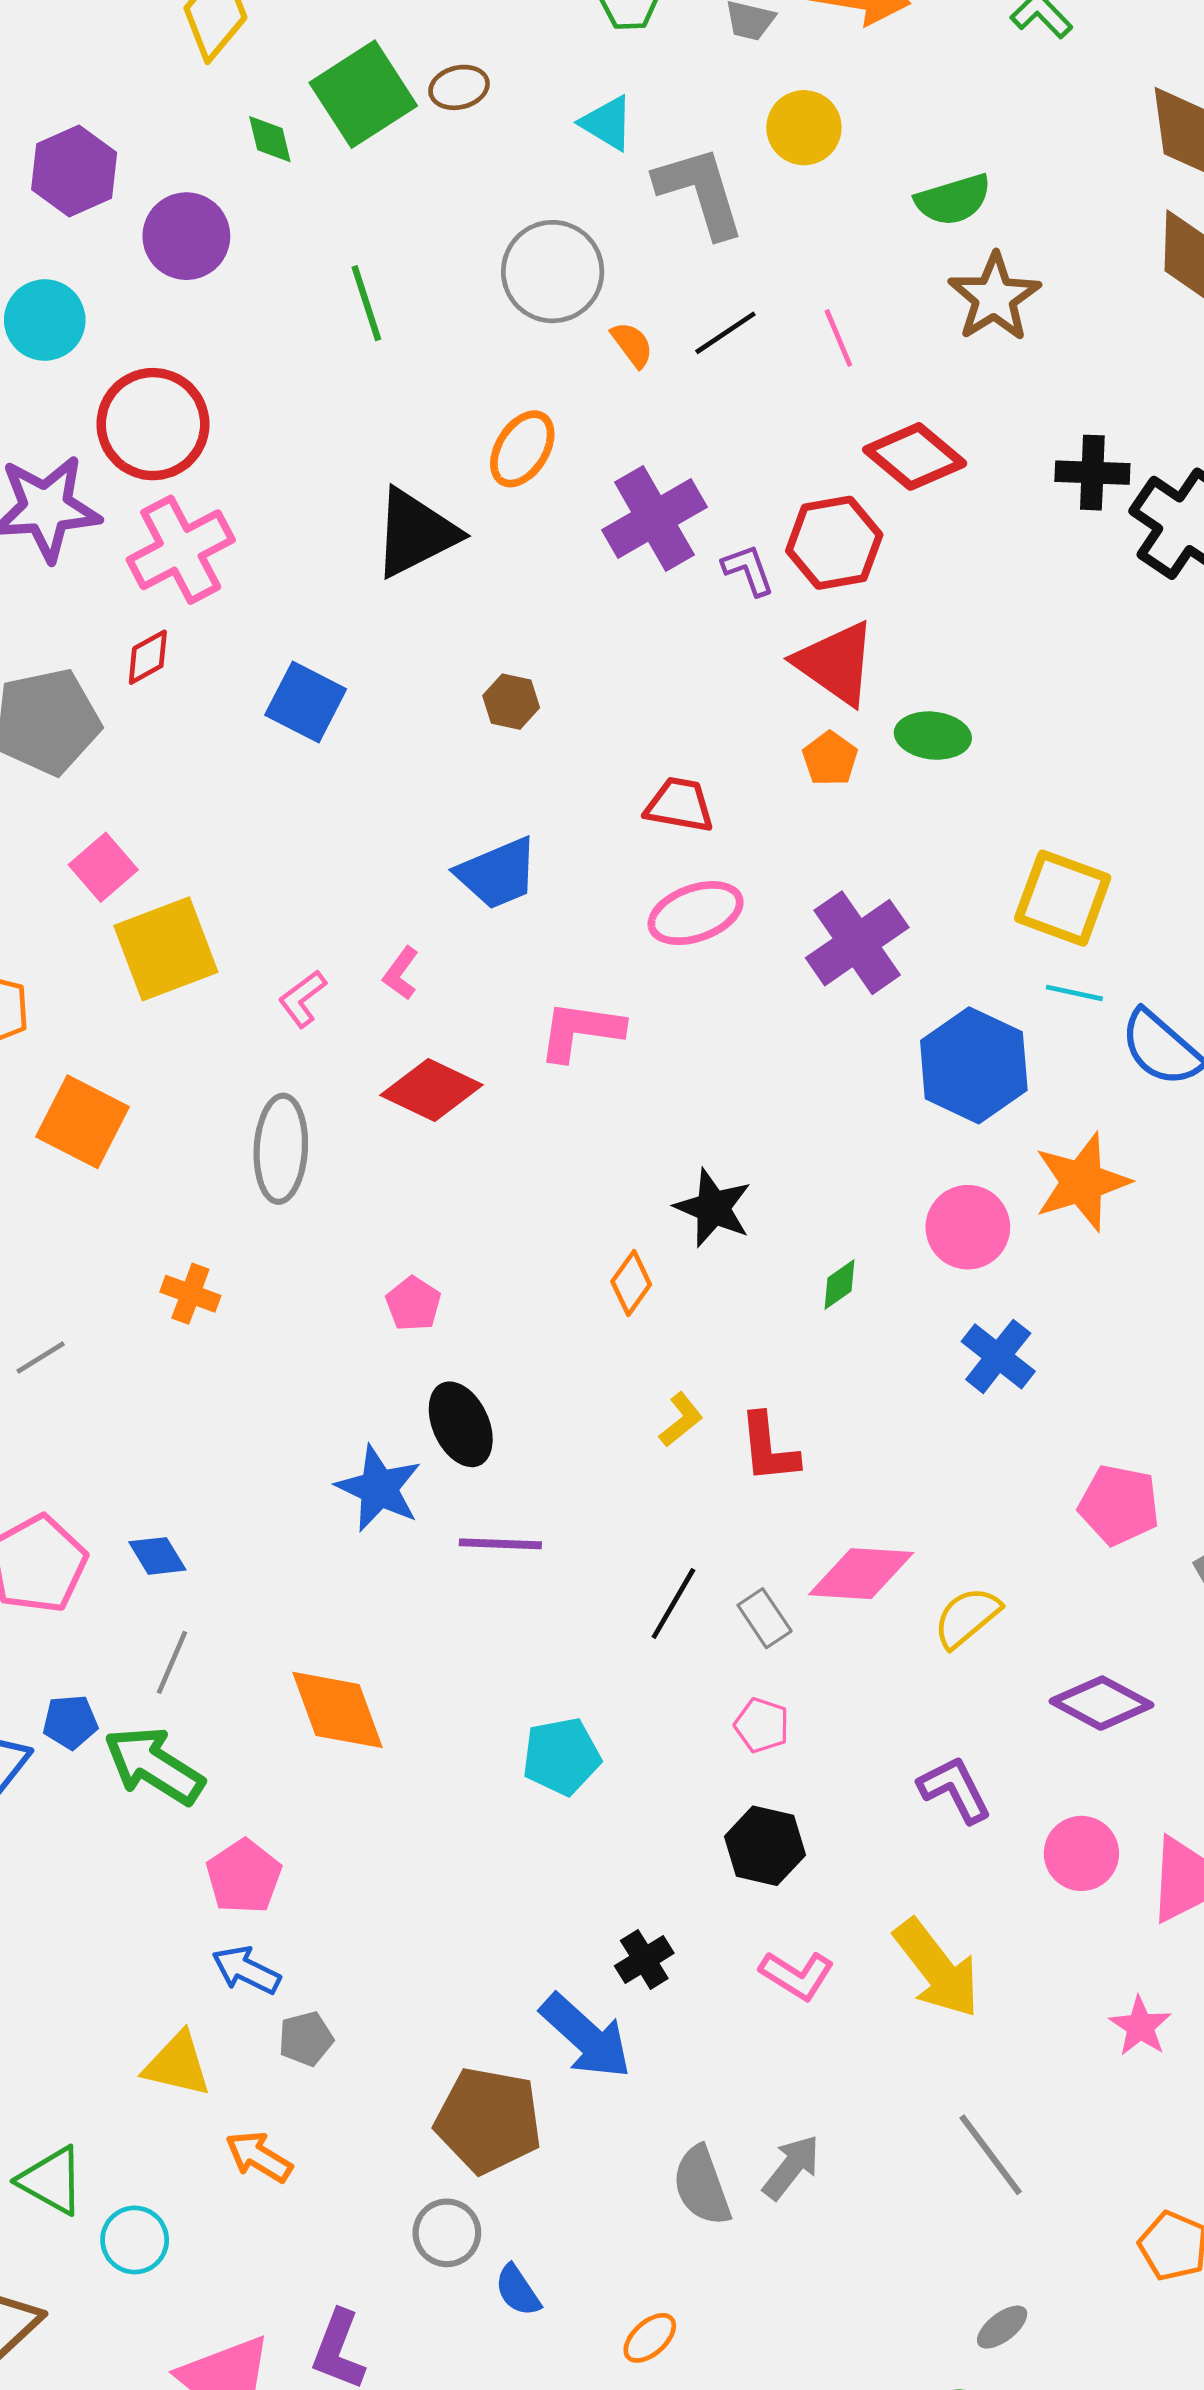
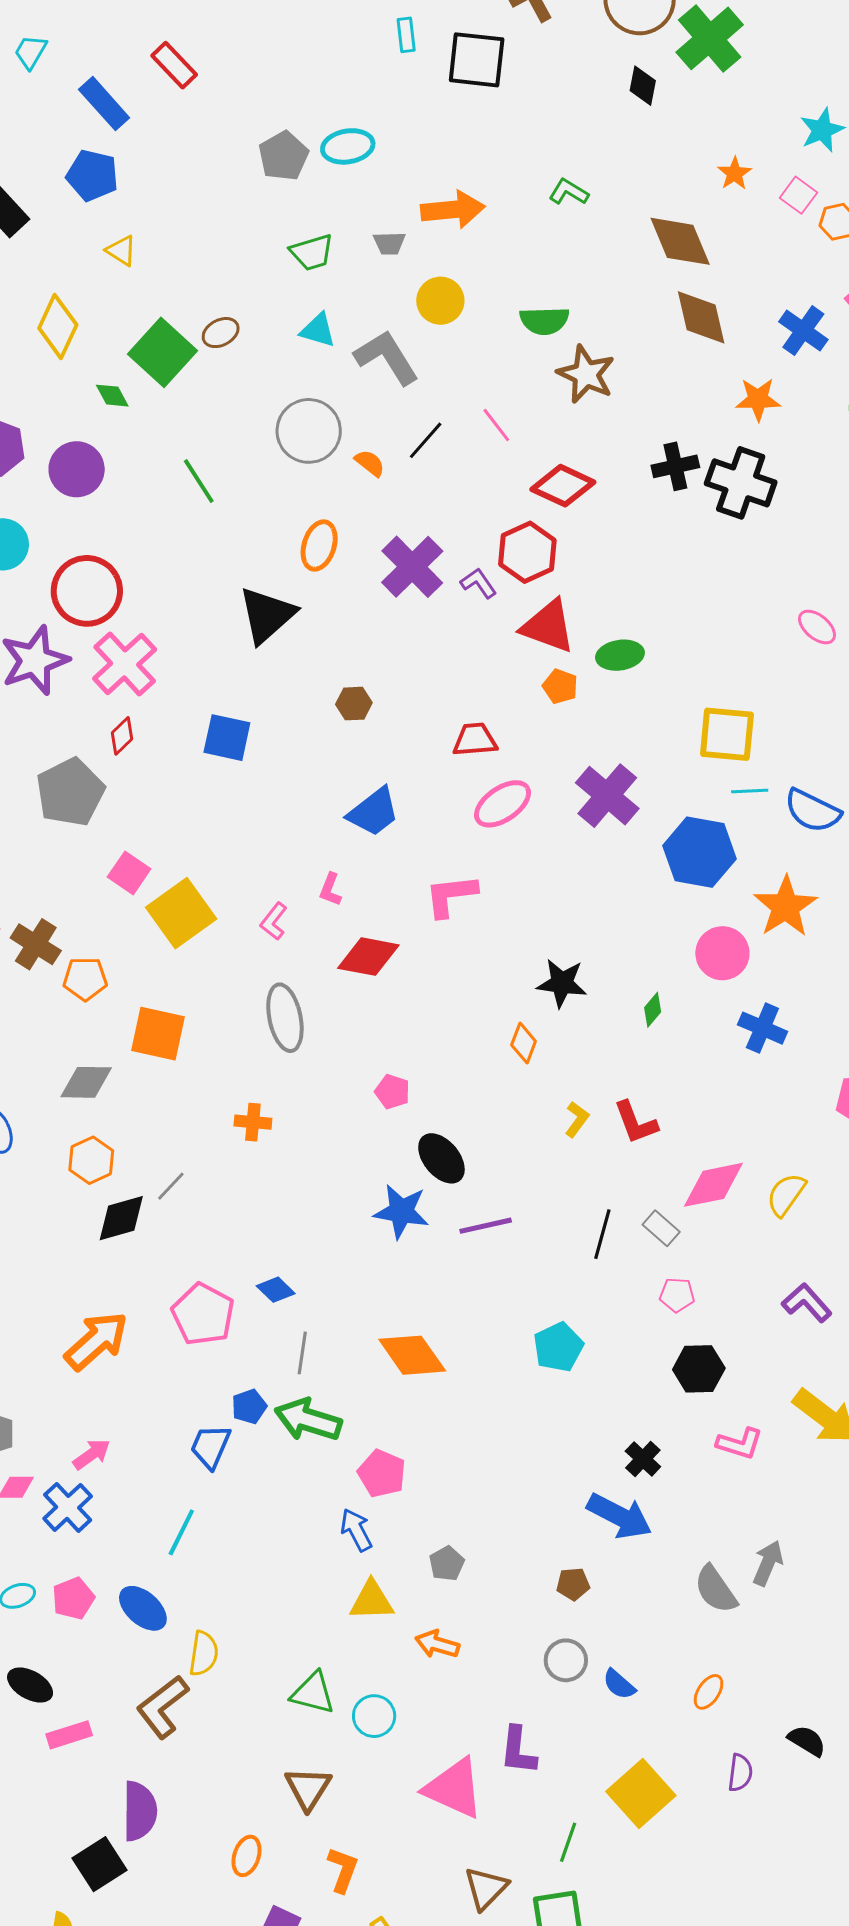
green semicircle: (953, 200) -> (544, 321), turned 30
blue arrow: (246, 1970) -> (356, 1530), moved, turned 51
brown pentagon: (488, 2120) -> (573, 1584), size x0.5

